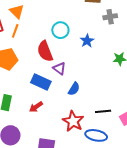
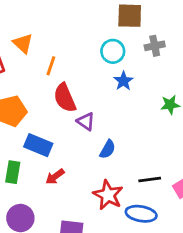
cyan circle: (60, 30) -> (113, 51), moved
orange line: (15, 31) -> (51, 66), moved
blue rectangle: (41, 82) -> (38, 145), moved

